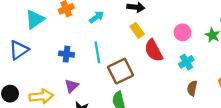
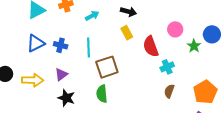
pink circle: (183, 32) -> (175, 29), moved
blue triangle: (19, 50) -> (36, 43), moved
red semicircle: (154, 50) -> (151, 47), moved

